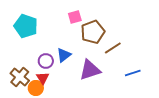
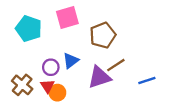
pink square: (75, 17) -> (67, 18), moved, size x1.5
brown line: (113, 48) -> (116, 65), moved
orange circle: (36, 88) -> (57, 93), moved

